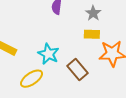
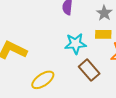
cyan star: (48, 54) -> (75, 44), moved, turned -30

